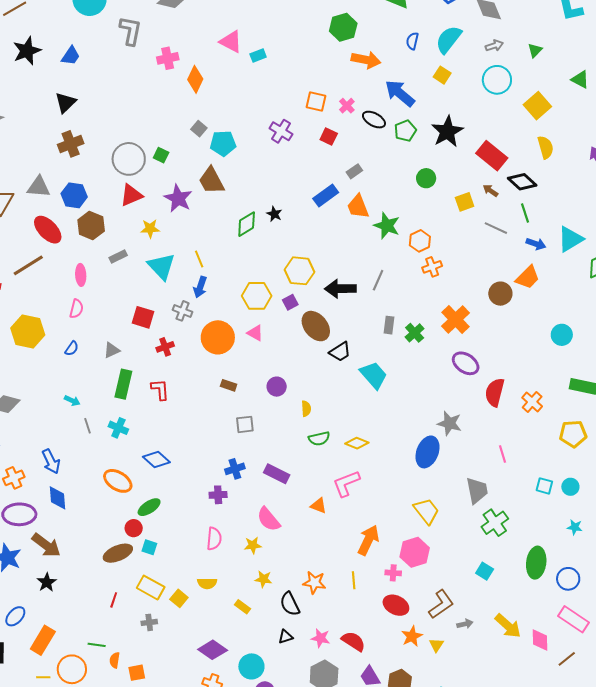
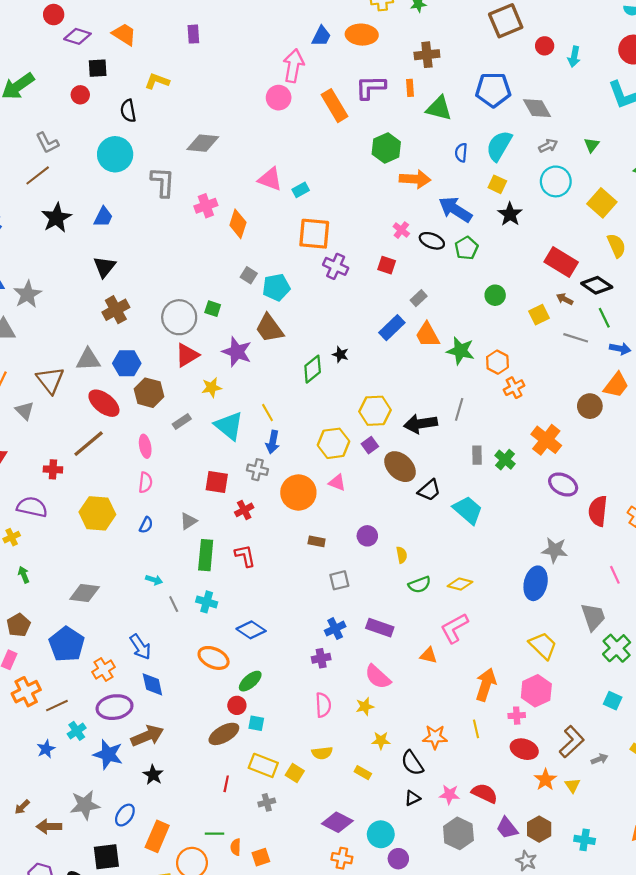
orange square: (316, 102) -> (314, 234), moved, size x1.5
black star: (447, 132) -> (510, 214), moved, size x0.7
brown arrow: (46, 545) -> (147, 736), turned -52

